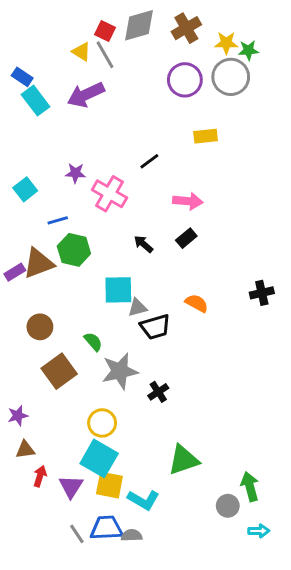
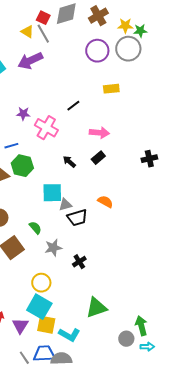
black cross: (262, 293) -> (149, 159), moved
gray star: (120, 371) -> (53, 248), size x0.7
cyan arrow: (259, 531) -> (147, 347), moved
gray semicircle: (132, 535) -> (61, 359), size x1.5

